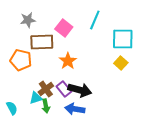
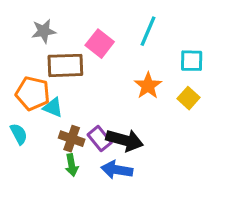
cyan square: (123, 39) -> (192, 61), size x0.7
orange star: (68, 61) -> (148, 86), moved
brown cross: (46, 89) -> (72, 139), turned -35
cyan triangle: (36, 98) -> (53, 107), moved, turned 40
cyan semicircle: (12, 108) -> (19, 134), moved

